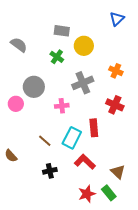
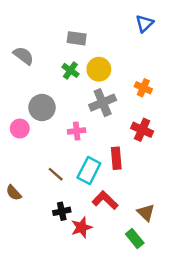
yellow circle: (84, 46) -> (99, 69), moved
red star: (87, 194) -> (82, 227), moved

